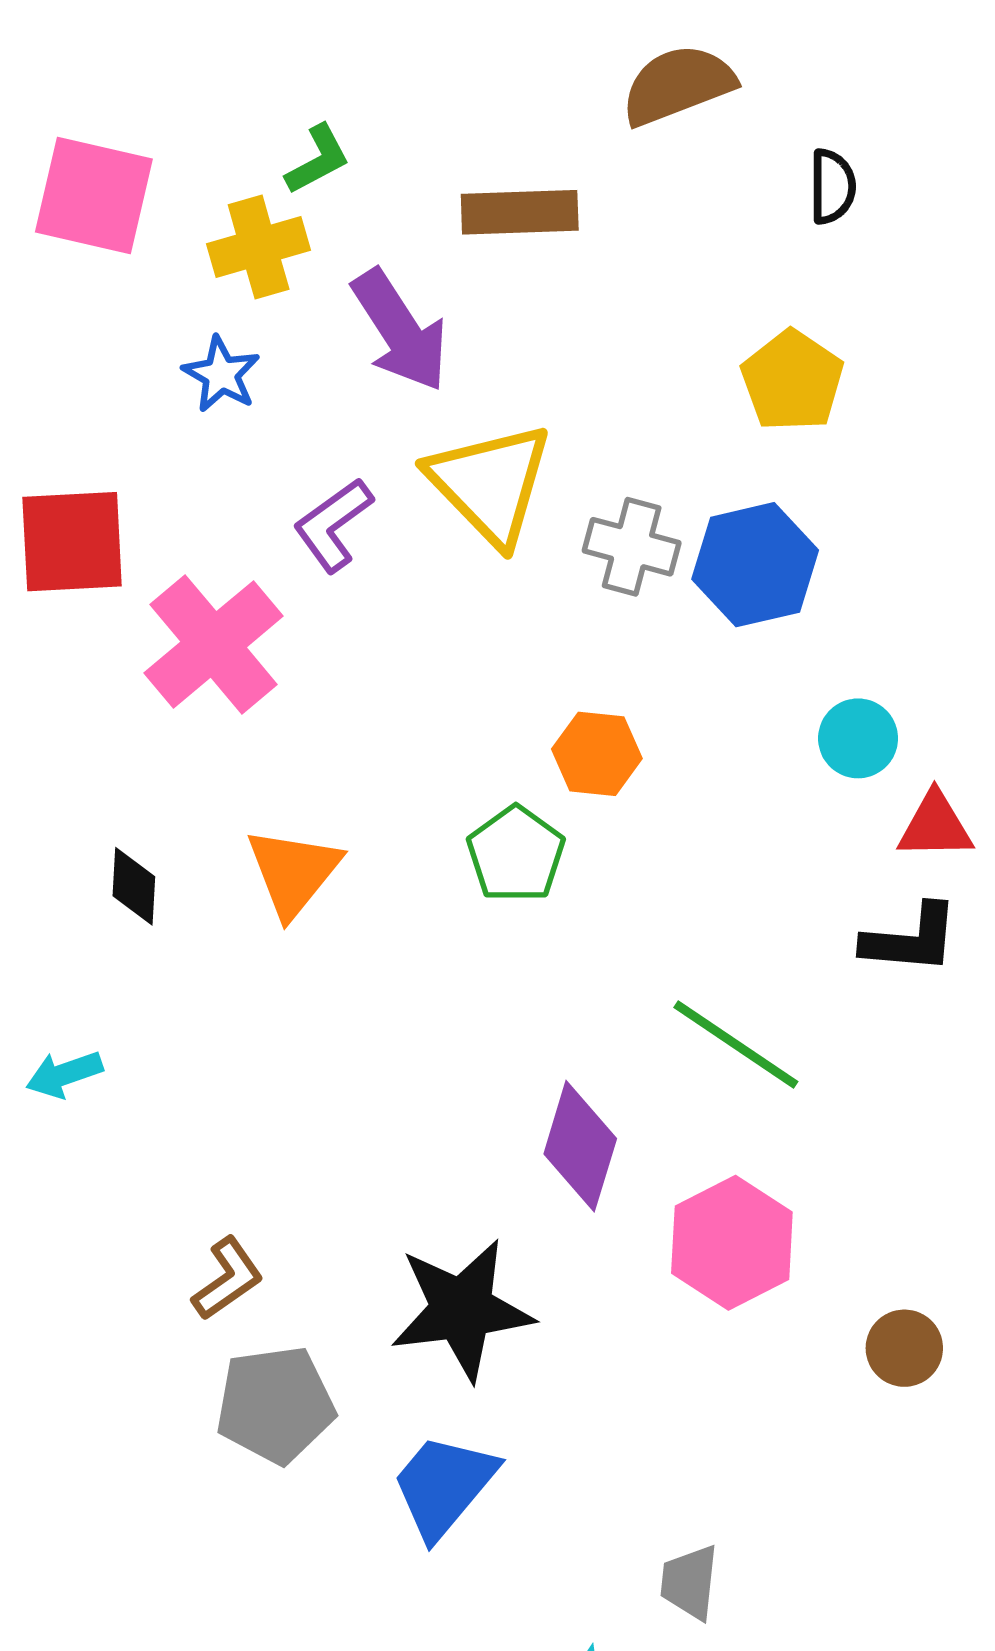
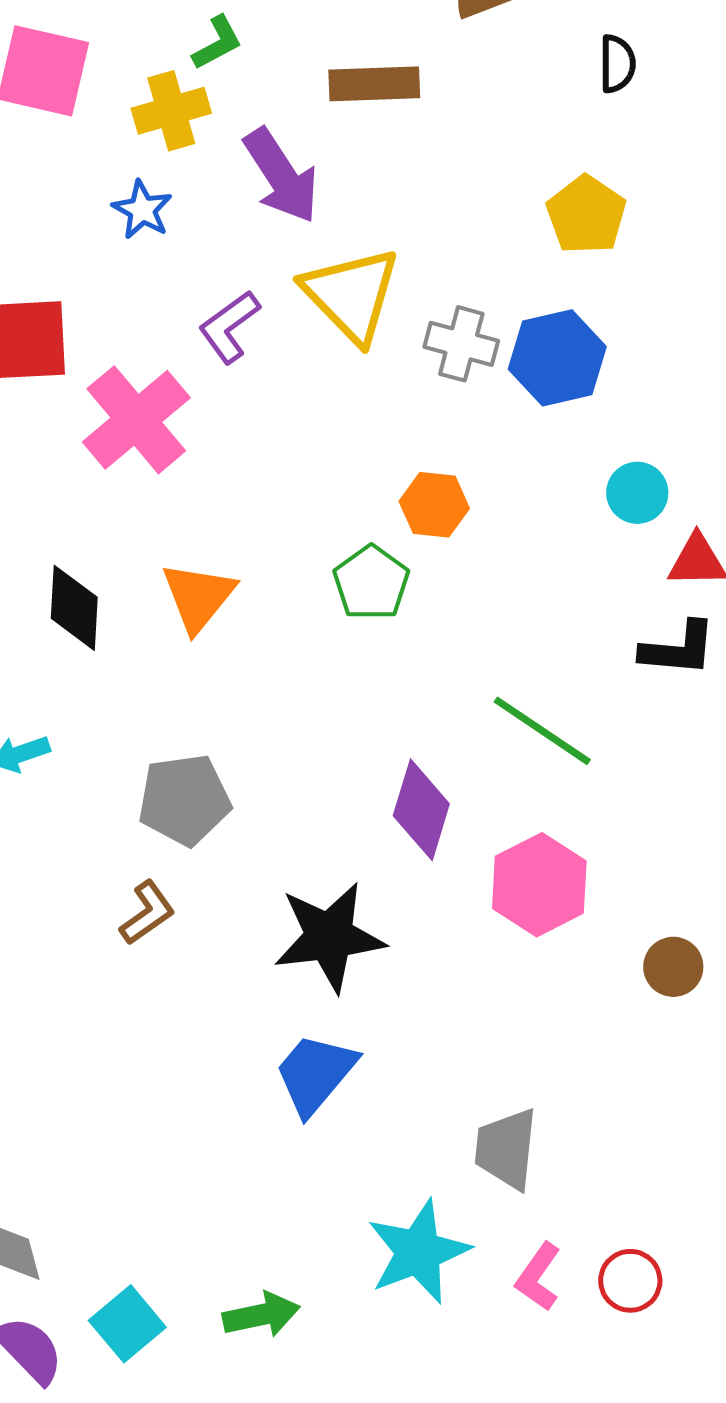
black diamond: (134, 886) -> (74, 608), size x1.4
gray pentagon: (275, 1405) -> (184, 800), moved
gray trapezoid: (690, 1582) -> (506, 1149), size x1.4

